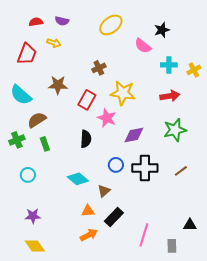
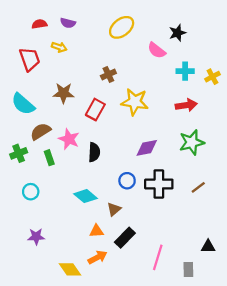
red trapezoid: (27, 54) -> (30, 59), turned -40
pink star: (107, 118) -> (69, 139), moved
yellow diamond: (35, 246) -> (70, 269), moved

